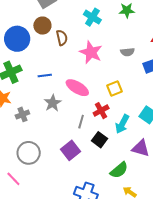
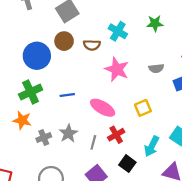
brown semicircle: (62, 38) -> (92, 45), moved, turned 105
gray star: (53, 103) -> (68, 133), moved
red cross: (101, 111) -> (116, 135), moved
gray line: (81, 122) -> (93, 142), moved

